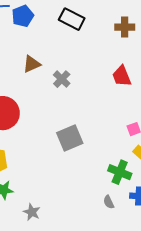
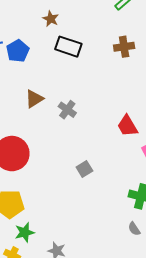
red trapezoid: (122, 76) -> (127, 126), moved
gray square: (70, 138) -> (84, 169), size x0.6

